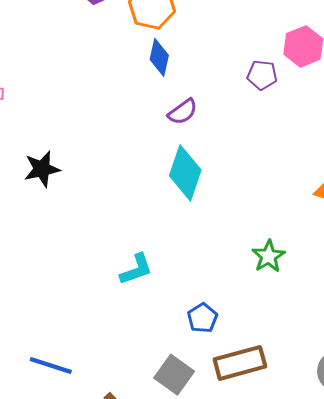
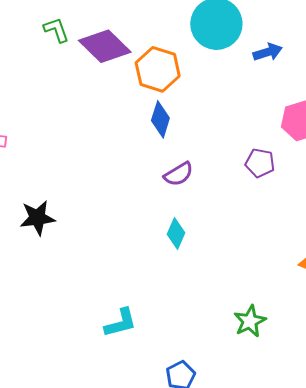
purple pentagon: (262, 75) -> (260, 163), moved
cyan diamond: (185, 173) -> (176, 233), size x0.6

